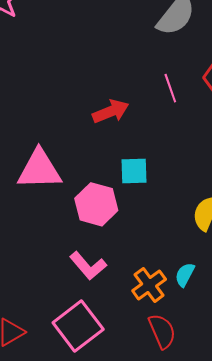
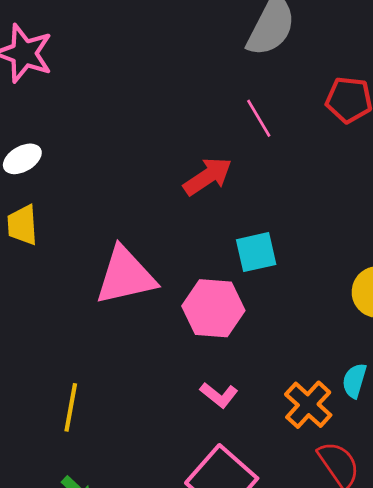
pink line: (170, 88) -> (259, 118), moved
pink L-shape: (88, 266) -> (219, 395), size x0.7

